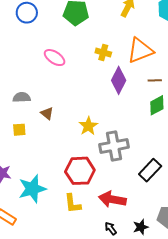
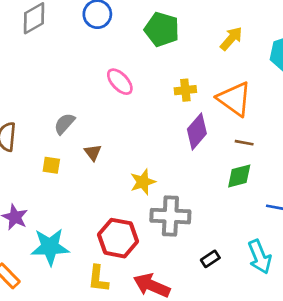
orange triangle: (140, 50) -> (234, 99), turned 44
yellow cross: (103, 53) -> (185, 90), turned -35
gray semicircle: (22, 97) -> (64, 124), turned -60
black rectangle: (150, 170) -> (210, 259), size x0.6

